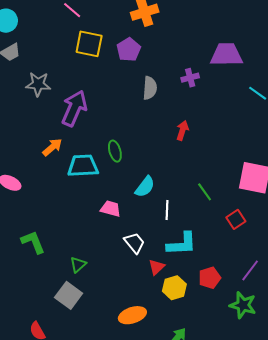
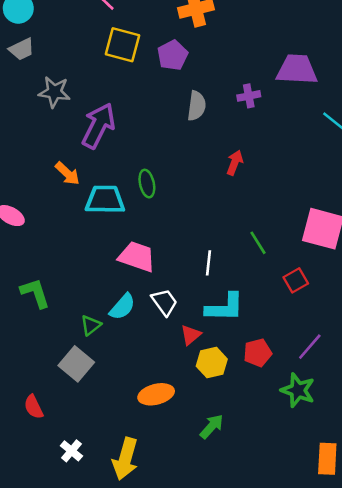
orange arrow: (52, 147) -> (67, 174), turned 80
cyan semicircle: (145, 187) -> (122, 307), moved
pink trapezoid: (111, 209) -> (137, 257), size x1.4

